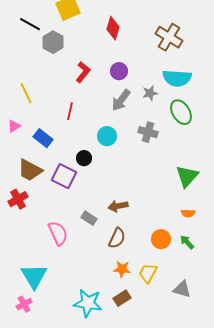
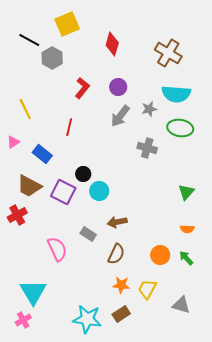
green ellipse: (181, 112) -> (180, 128), turned -50
cyan circle: (107, 136) -> (99, 191), moved
green triangle: (187, 176) -> (186, 192), size x0.7

